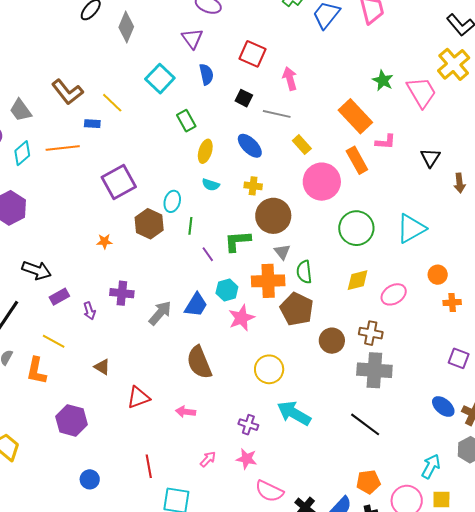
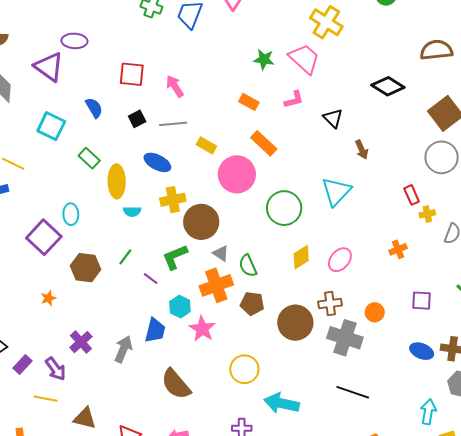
purple triangle: (192, 38) -> (49, 67), moved, size x1.4
black square: (244, 98) -> (137, 119), turned -36
orange rectangle: (355, 116) -> (249, 102), size x0.6
pink L-shape: (385, 142) -> (294, 100), moved
yellow ellipse: (205, 151) -> (117, 181), size x1.4
brown arrow: (460, 183) -> (362, 150), moved
yellow cross: (253, 186) -> (173, 200), size x1.4
cyan ellipse: (172, 201) -> (71, 214), moved
green line: (190, 226) -> (125, 257), turned 48
orange circle: (438, 275) -> (375, 312), moved
purple cross: (122, 293) -> (81, 342), turned -30
brown pentagon: (297, 309) -> (252, 303), size x0.7
purple arrow: (89, 311) -> (55, 369), size x1.4
yellow line: (54, 341) -> (46, 399), moved
brown circle: (332, 341) -> (295, 323), size x1.4
brown triangle: (102, 367) -> (85, 418), size x1.4
gray cross: (374, 370) -> (345, 338), turned 32

